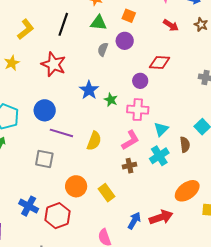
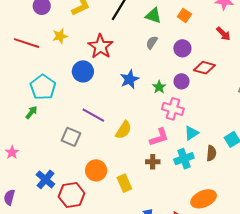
purple circle: (125, 41) -> (182, 48), moved
green star: (111, 100) -> (159, 87), moved
blue circle: (45, 110) -> (83, 71), moved

